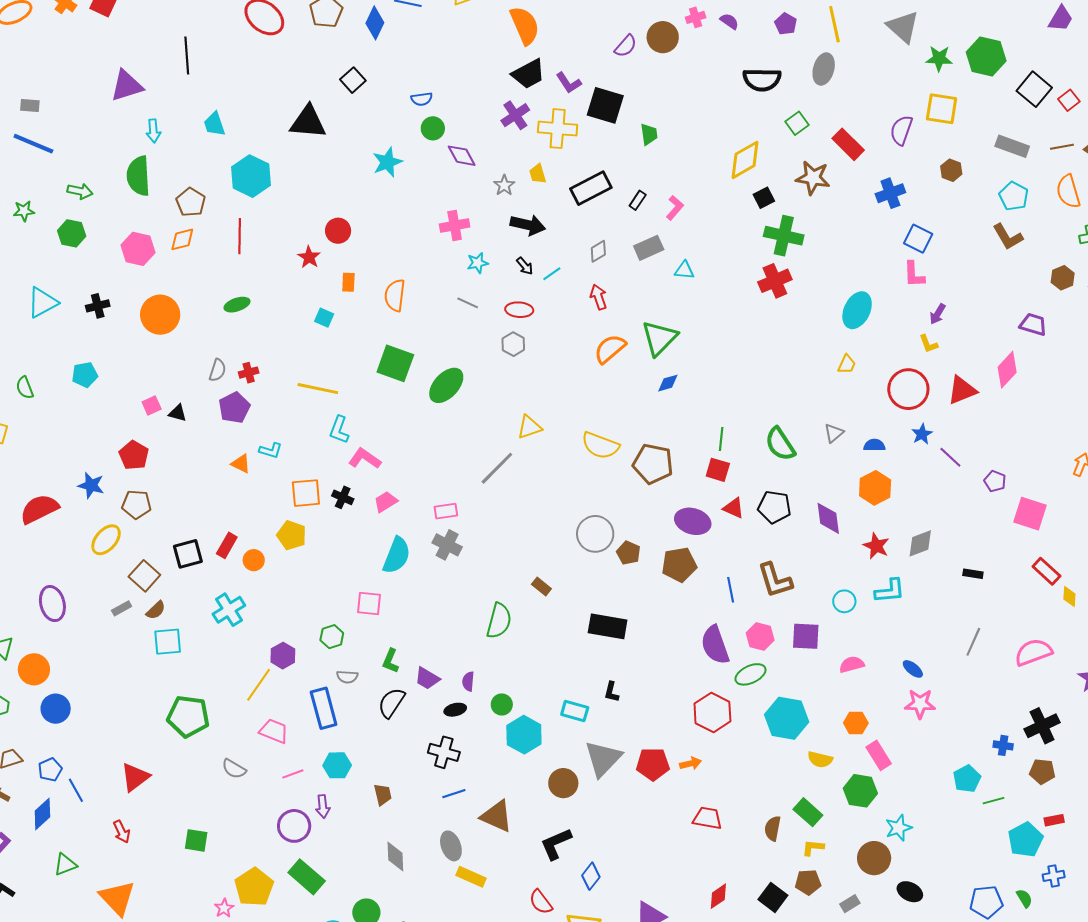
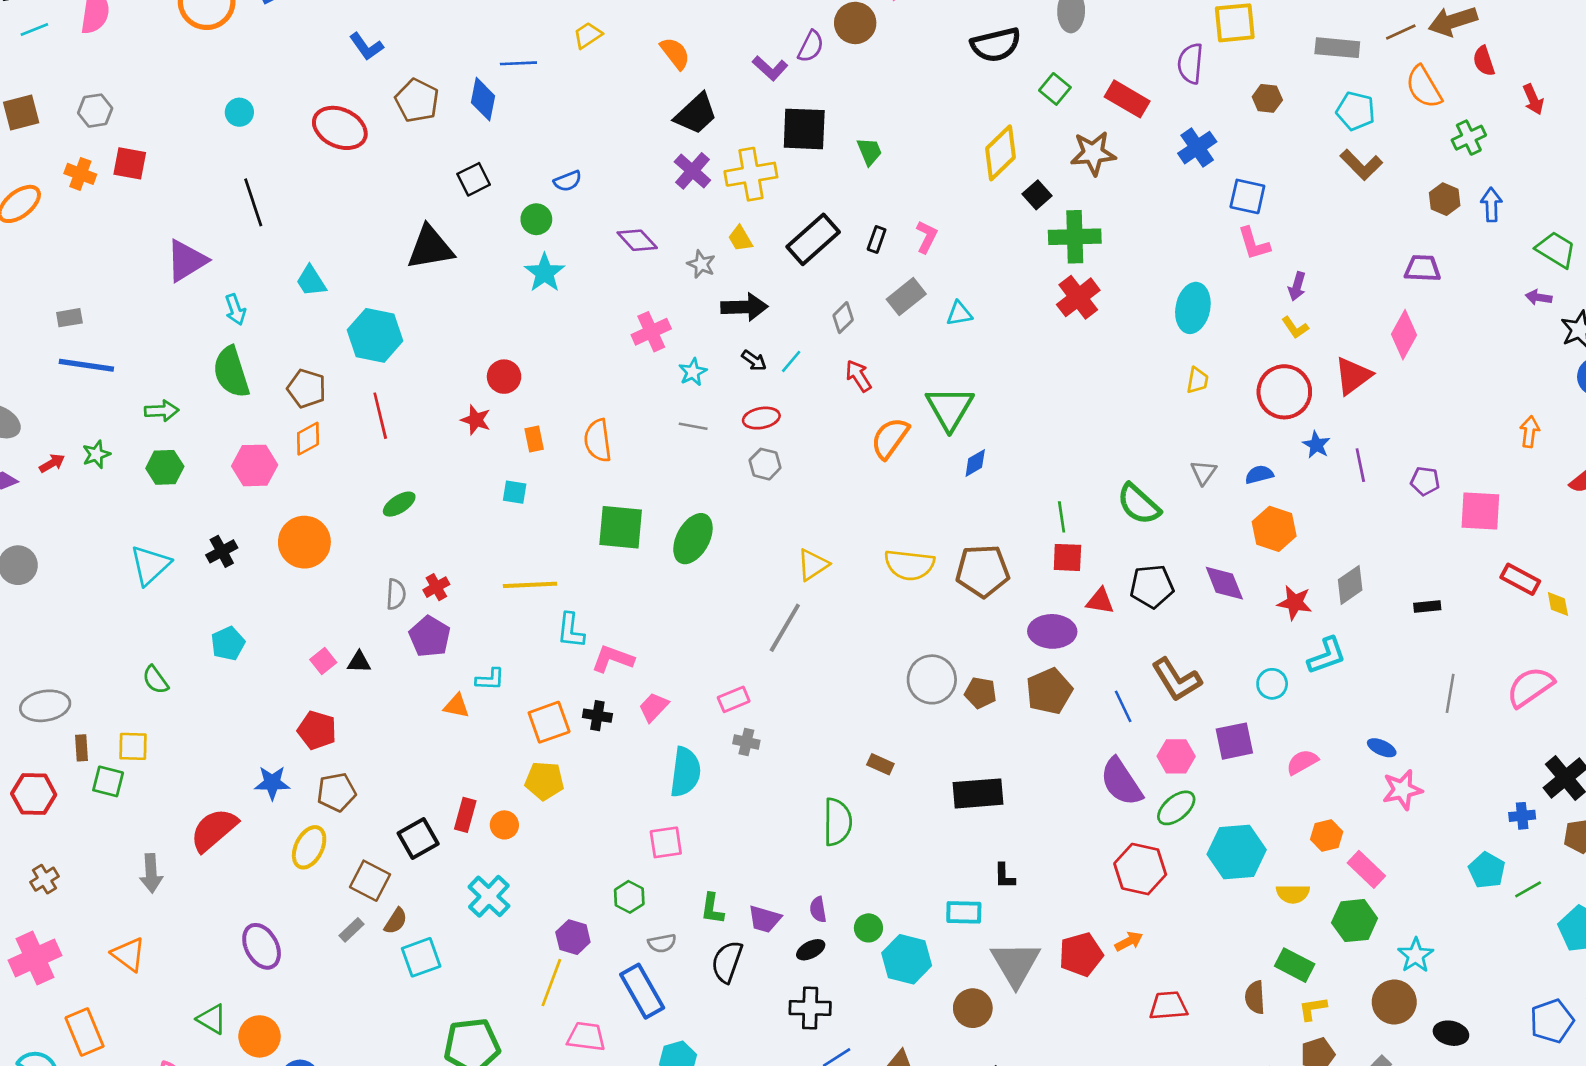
orange semicircle: (525, 25) -> (675, 53), size x0.7
black square: (353, 80) -> (474, 179), turned 30
purple L-shape: (569, 83) -> (770, 68), moved
green circle: (433, 128) -> (536, 219), moved
purple line: (950, 457) -> (1360, 465), turned 50
gray cross: (447, 545) -> (746, 742), size x0.7

